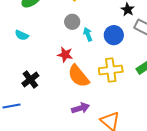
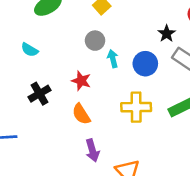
orange semicircle: (78, 76) -> (81, 114), moved, size x0.7
black cross: (30, 80) -> (40, 94), moved
purple arrow: (80, 108) -> (92, 150), turned 84

